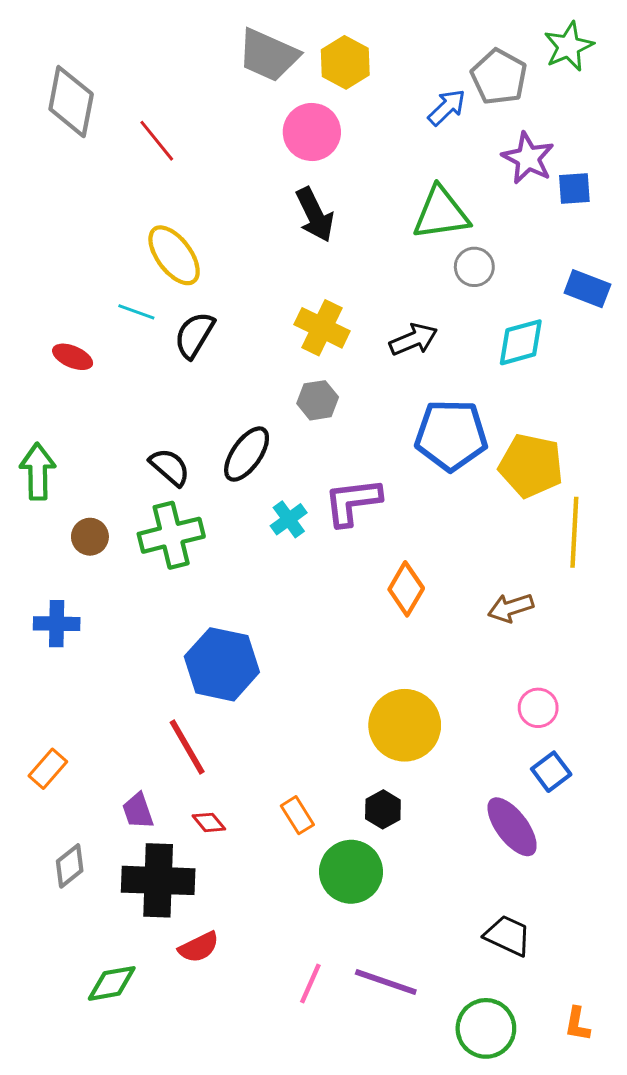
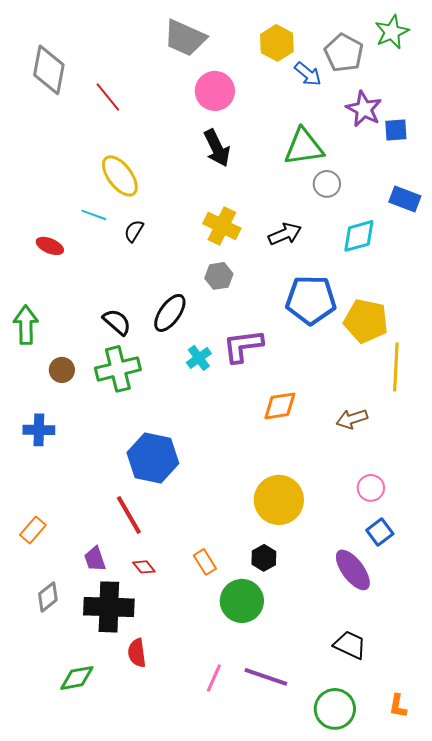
yellow hexagon: (345, 62) -> (277, 43), moved
blue arrow: (447, 107) -> (308, 74), turned 84
black semicircle: (194, 335) -> (134, 231), size x0.7
orange diamond: (406, 589) -> (280, 406), turned 51
red semicircle: (199, 947) -> (137, 653), turned 108

